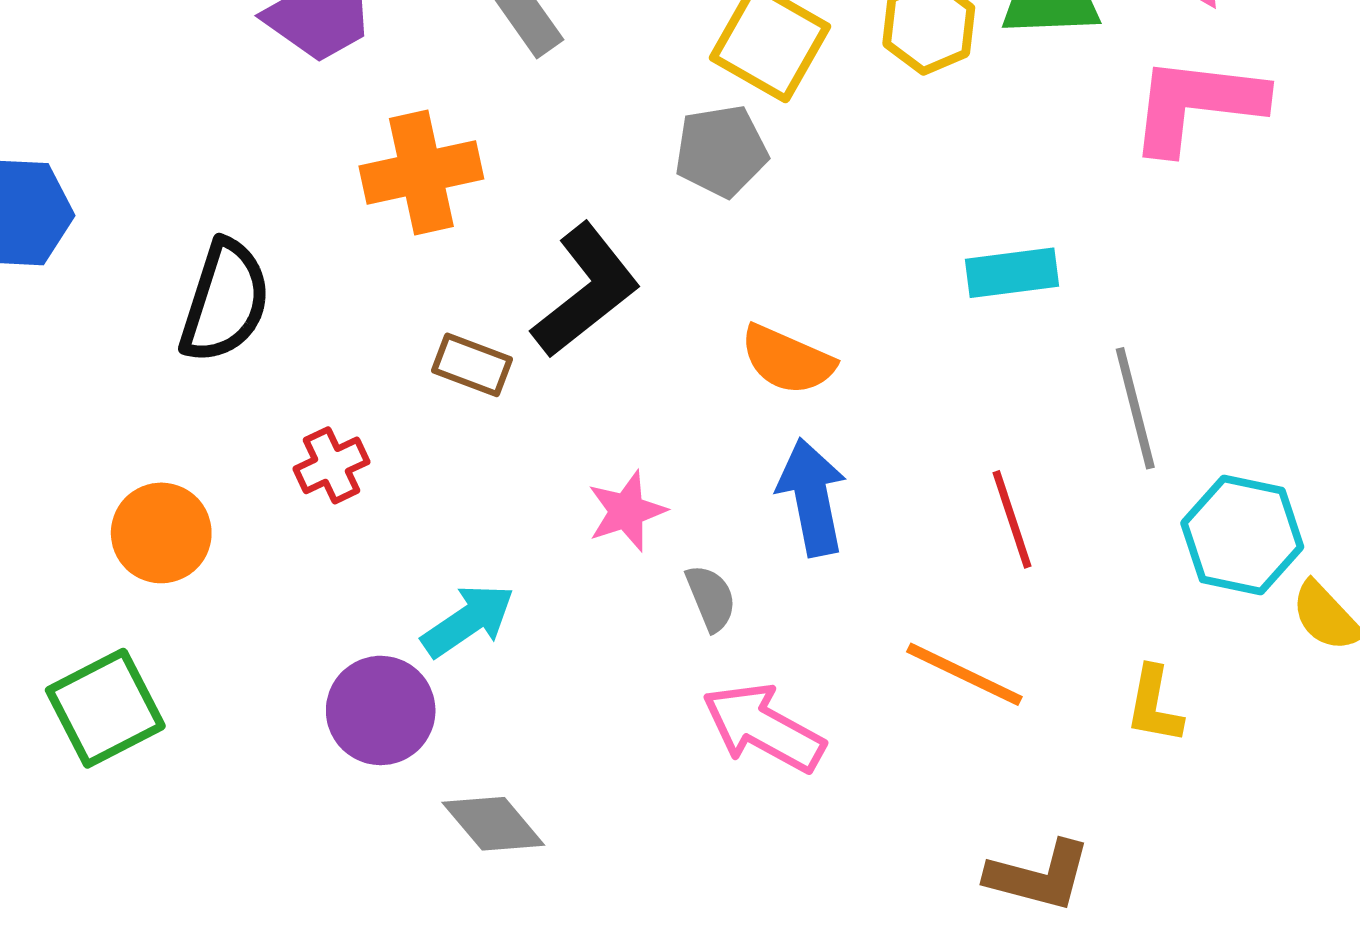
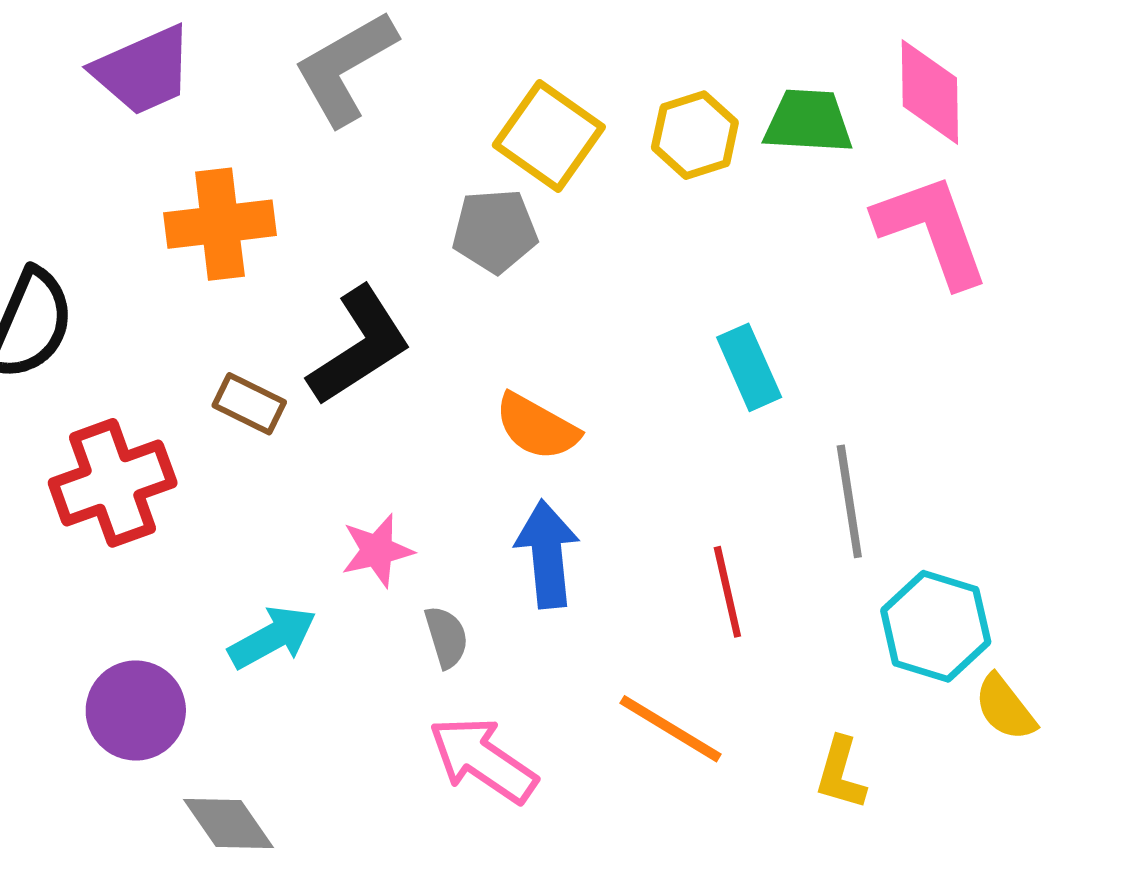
pink L-shape: (1197, 104) -> (932, 230), turned 58
cyan rectangle: (1012, 273) -> (749, 367), turned 68
red cross: (332, 465) -> (113, 483), size x1.8
cyan arrow: (468, 621) -> (272, 637), moved

